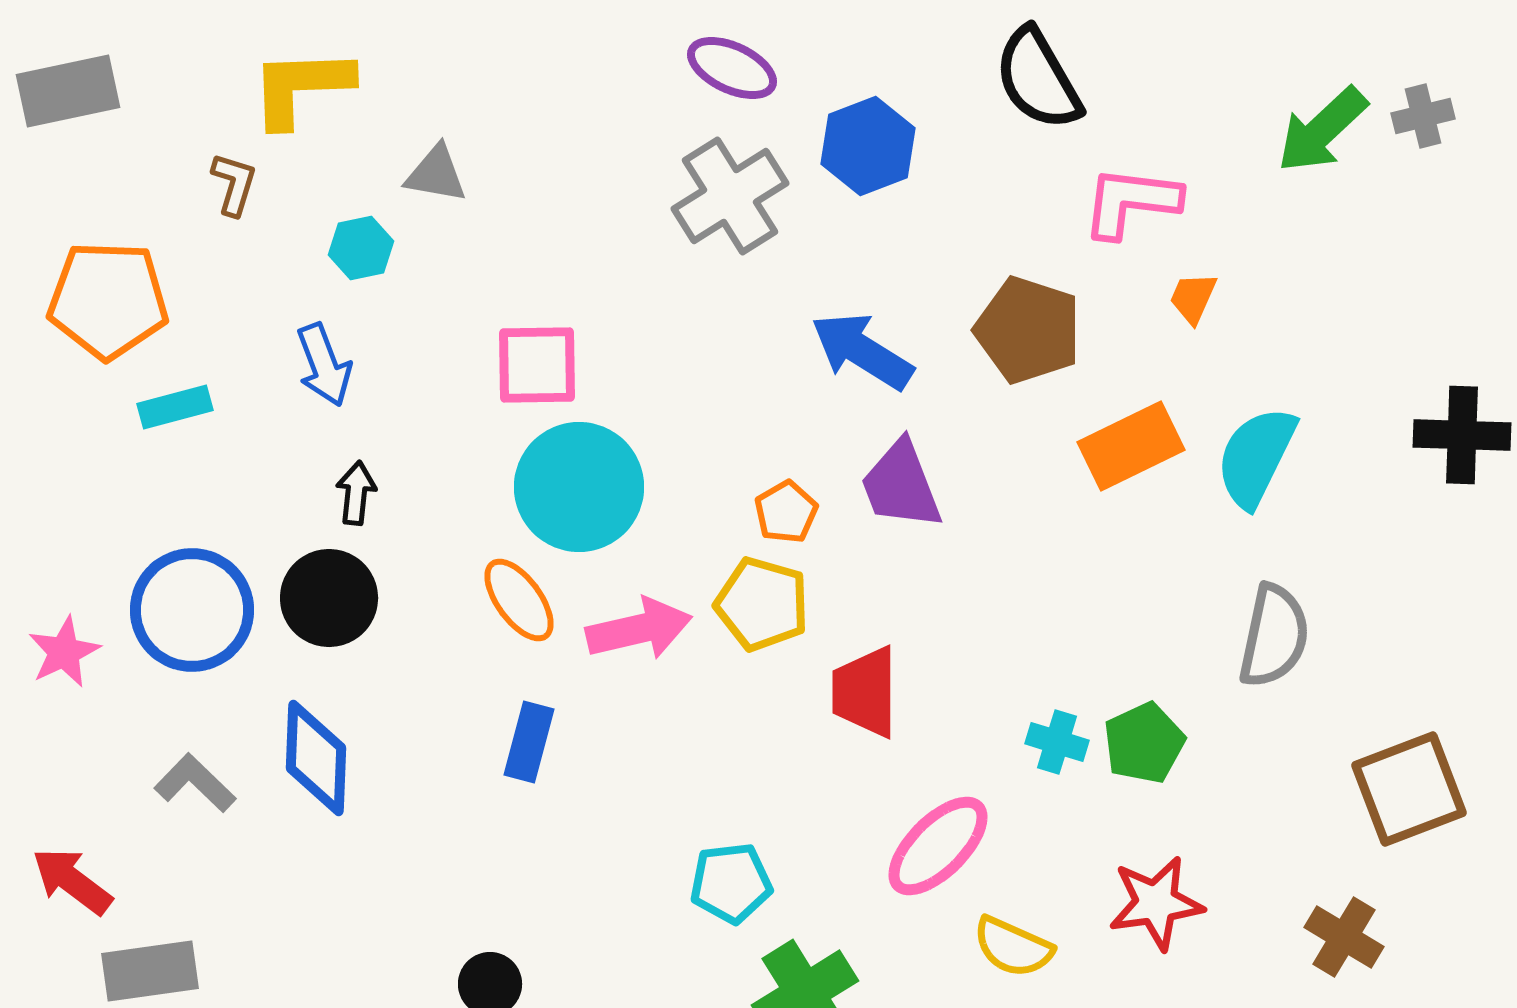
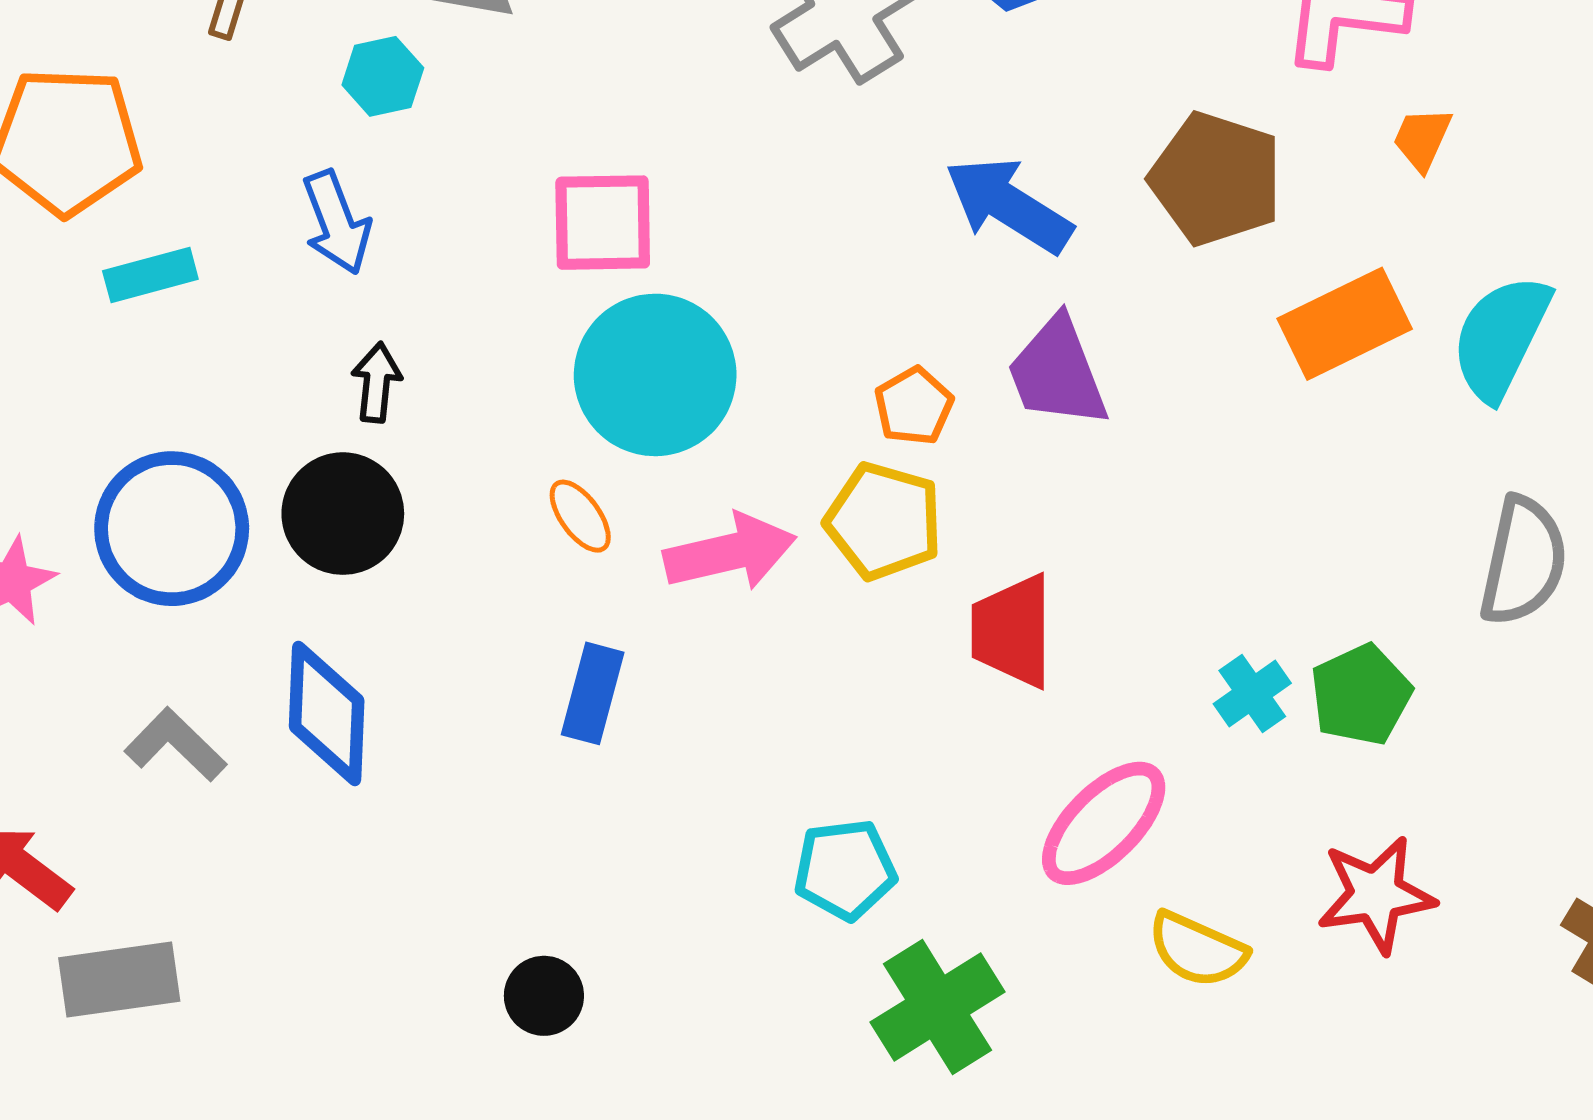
orange ellipse: (519, 600) -> (580, 516), size x0.7
cyan cross: (1057, 742) -> (1252, 693), turned 38

